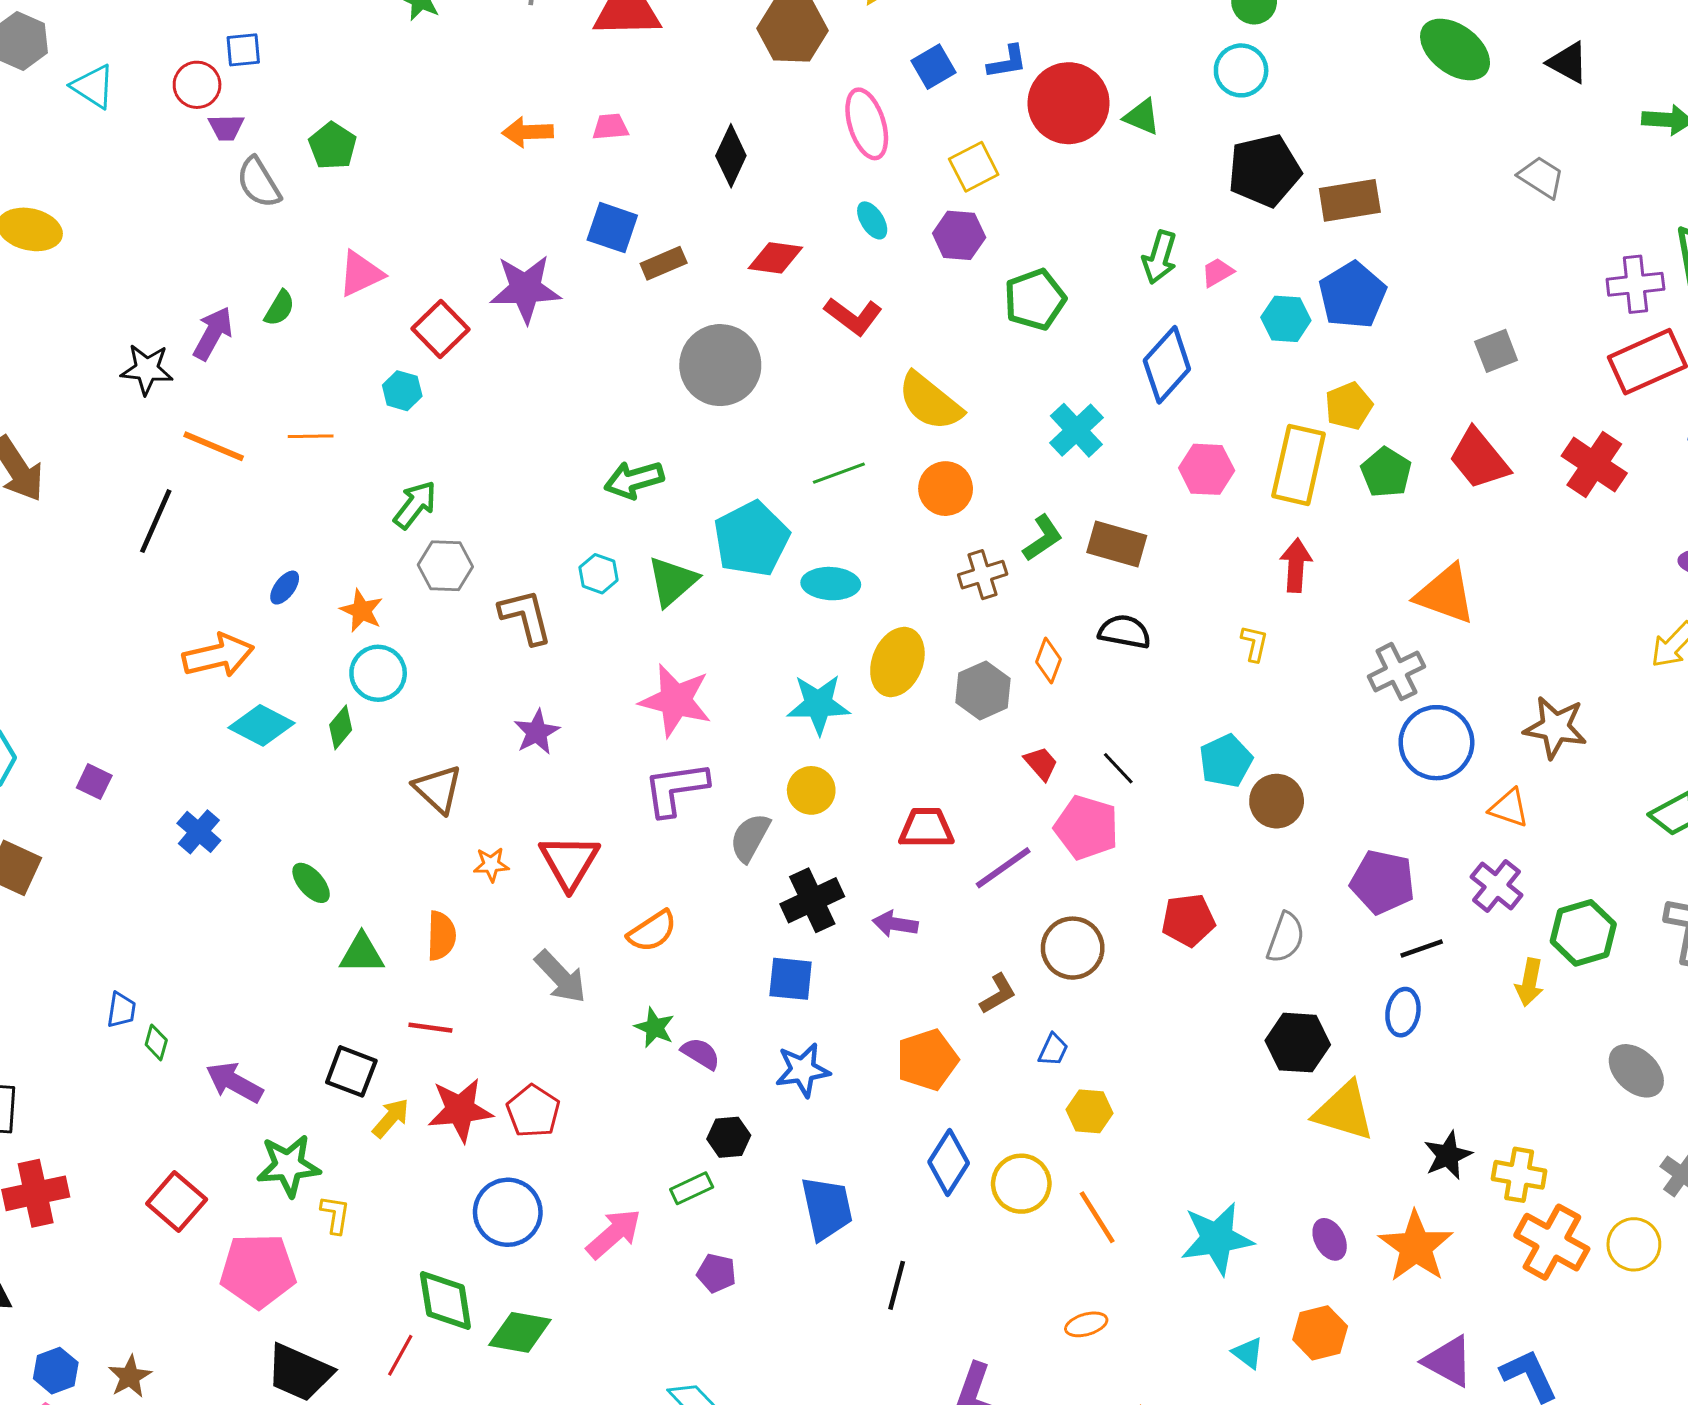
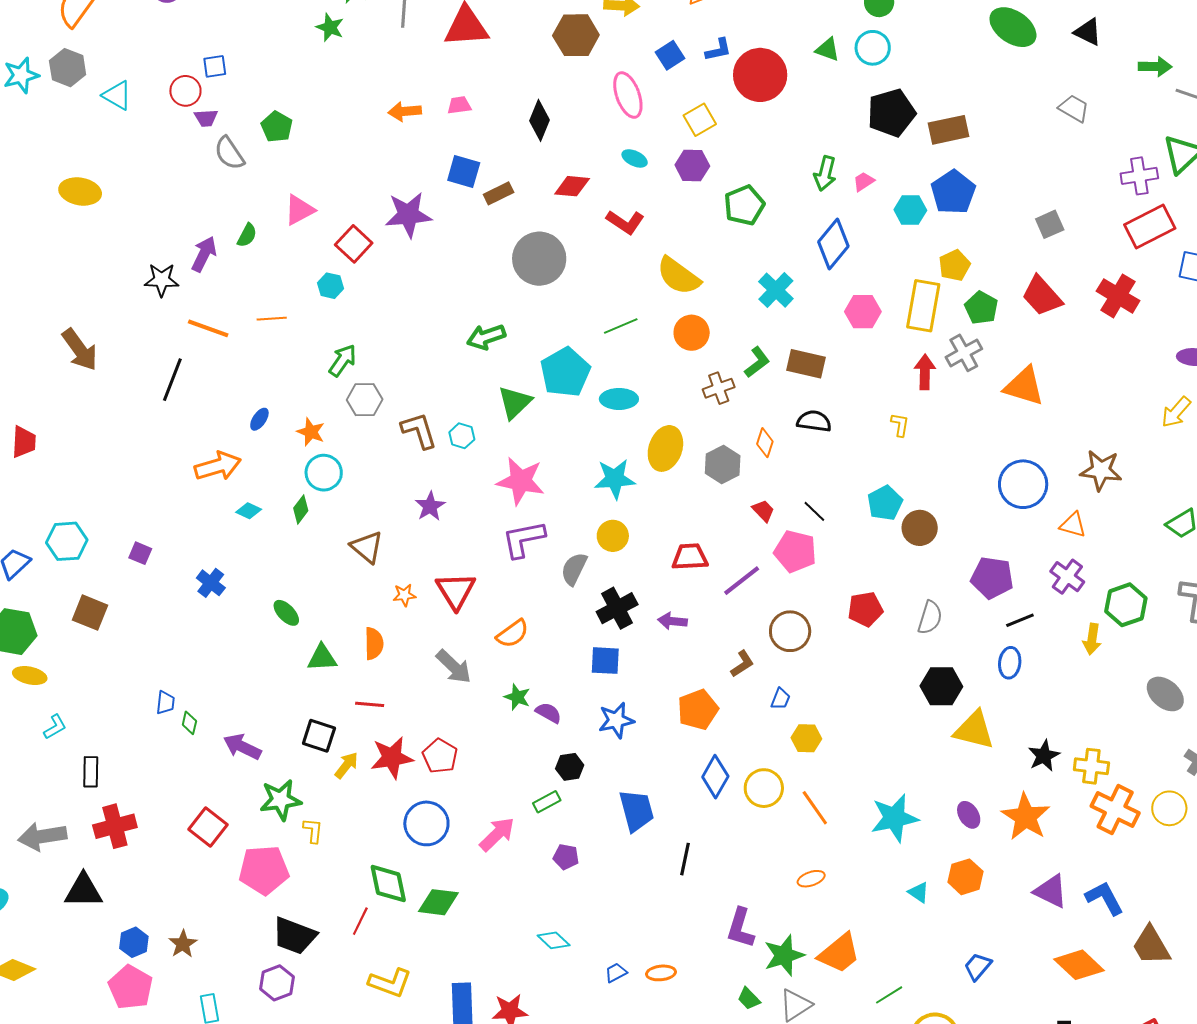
green triangle: (1142, 117) -> (828, 49), moved
cyan ellipse: (872, 220) -> (635, 158), turned -30
cyan hexagon: (599, 574) -> (462, 436), moved
gray cross: (1396, 672) -> (964, 353), moved
cyan diamond: (261, 725) -> (249, 511), size x0.6

